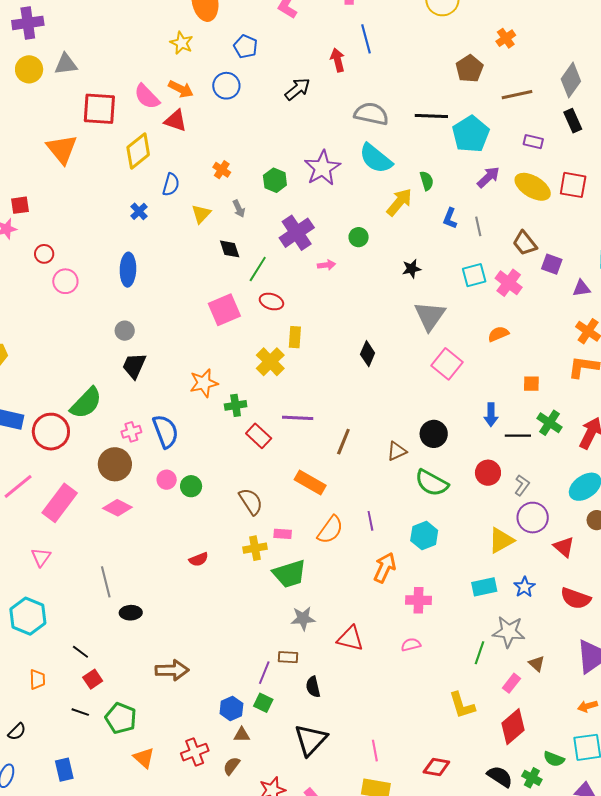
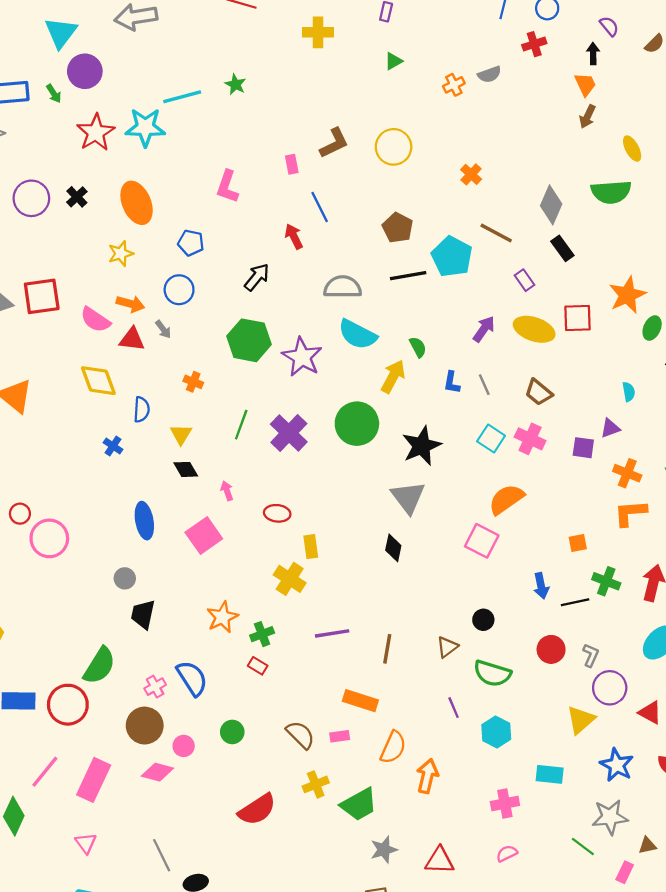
yellow star: (182, 43) -> (121, 254), turned -30
brown pentagon: (469, 69) -> (398, 228), moved
brown line: (517, 95) -> (496, 233), turned 52
red square: (99, 109) -> (42, 296), moved
cyan pentagon: (471, 134) -> (452, 257), moved
purple rectangle: (533, 142) -> (525, 280), turned 54
yellow diamond: (138, 151) -> (98, 381), turned -60
green hexagon: (275, 180) -> (249, 340), moved, size x1.6
gray arrow: (239, 209) -> (163, 329), moved
green circle: (359, 237) -> (357, 424), size x2.0
black diamond: (230, 249) -> (186, 469), moved
purple square: (552, 264) -> (583, 448), moved
pink arrow: (326, 265) -> (227, 491), moved, turned -90
green line: (258, 269) -> (241, 425), moved
black star: (412, 269) -> (422, 446), size x1.8
blue ellipse: (128, 270) -> (144, 521), moved
cyan square: (474, 275) -> (491, 439), turned -30
pink circle: (65, 281) -> (49, 538), size x1.4
pink square: (224, 310) -> (204, 536), moved
gray triangle: (430, 316) -> (408, 497), moved
orange semicircle: (498, 334) -> (506, 499), moved, size x1.6
black circle: (434, 434) -> (483, 620), size x0.7
red rectangle: (259, 436) -> (258, 666), moved, size x0.7
pink circle: (167, 480) -> (184, 746), moved
purple line: (370, 521) -> (454, 708), moved
pink rectangle: (283, 534) -> (340, 736), moved
red semicircle: (199, 559) -> (257, 810), size x1.8
orange arrow: (385, 568) -> (427, 776), moved
cyan rectangle: (484, 587) -> (550, 774), moved, turned 30
blue star: (524, 587) -> (617, 765), size x1.4
green line: (479, 653) -> (583, 847), turned -60
brown triangle: (537, 664) -> (647, 845), turned -42

